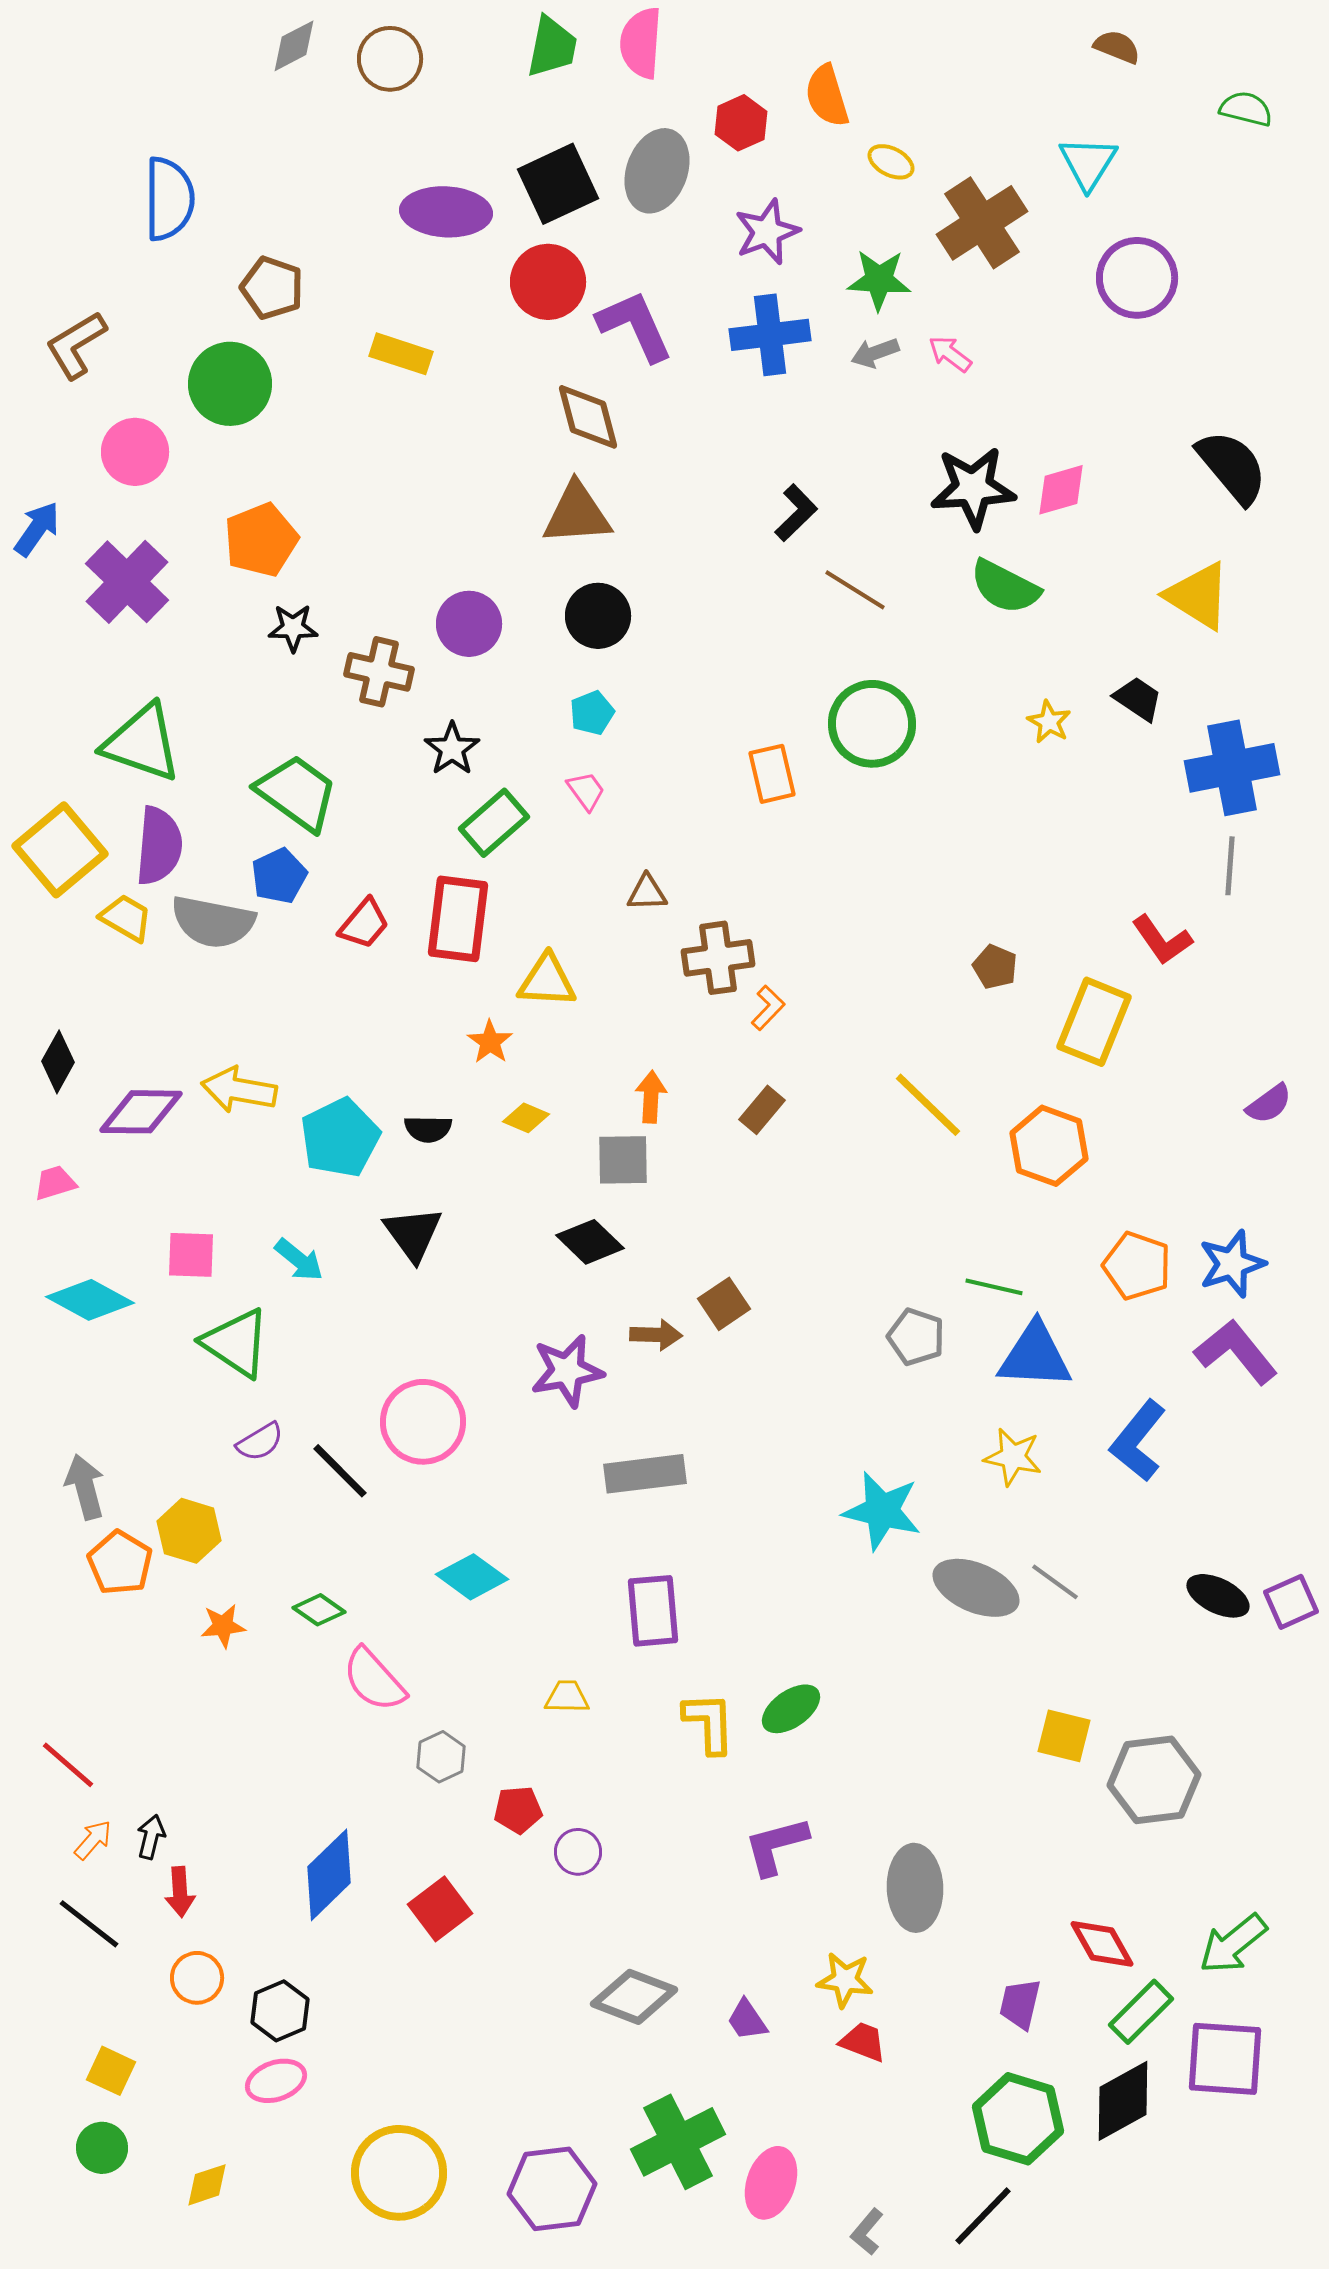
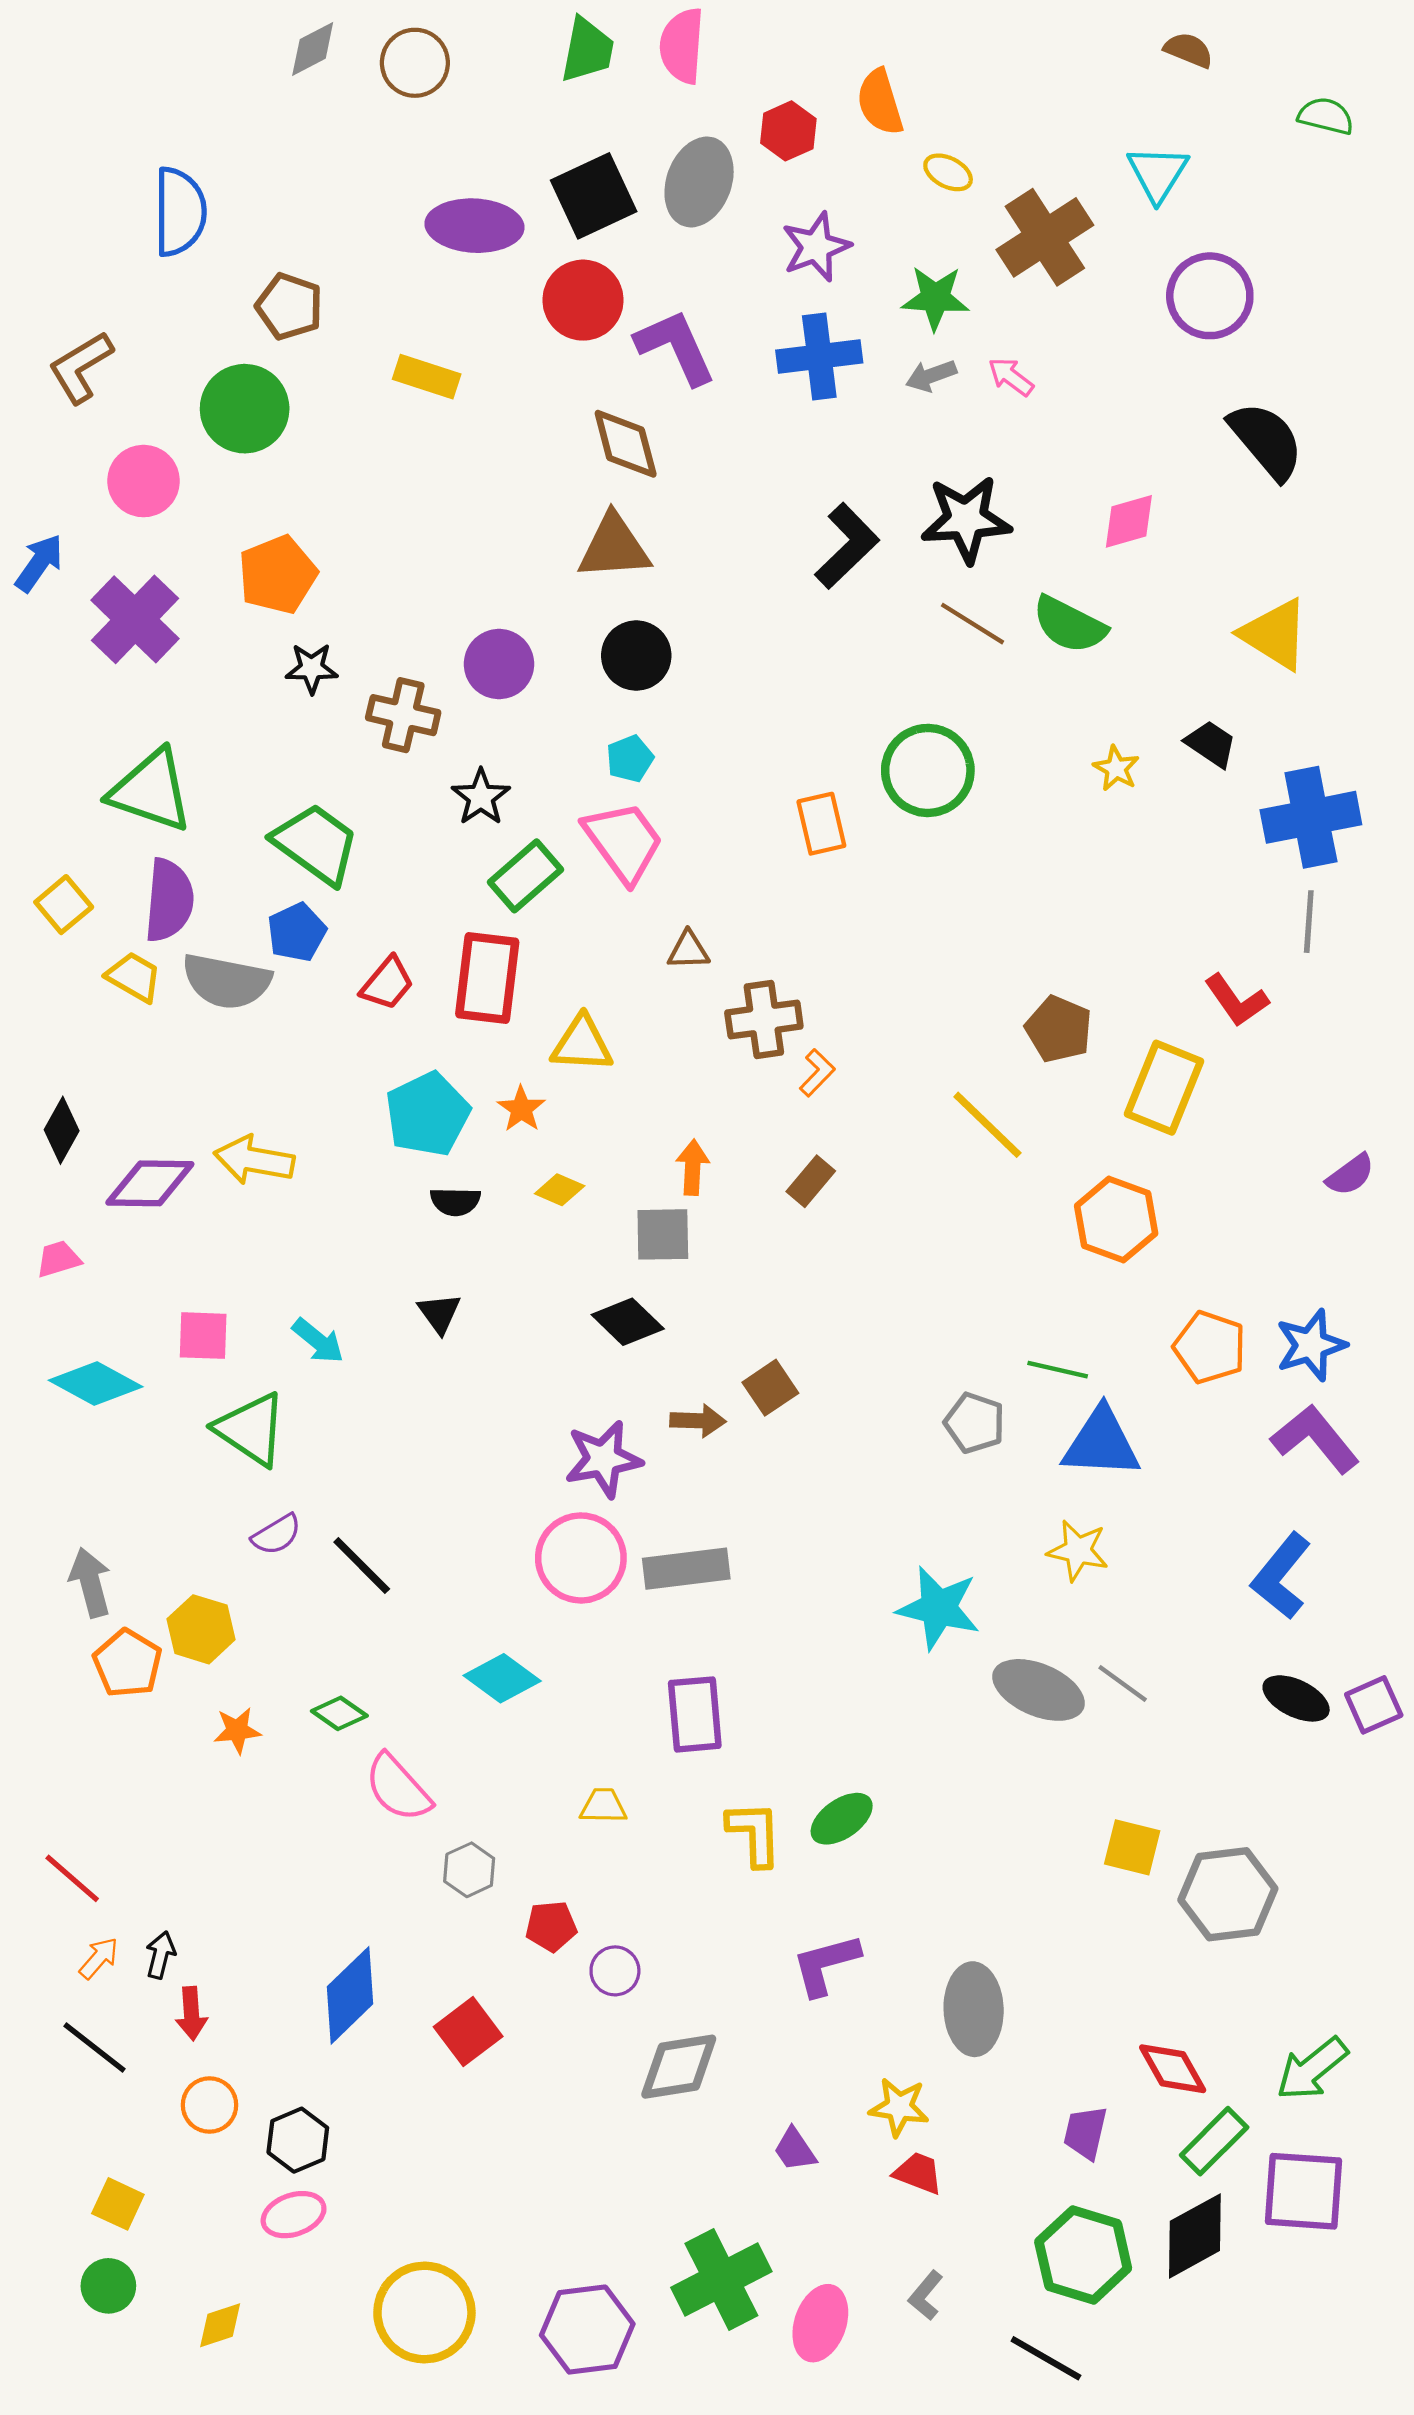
black semicircle: (1232, 467) -> (1266, 441), moved
black star: (973, 488) -> (966, 519), moved
black L-shape: (796, 513) -> (847, 546), size x1.4
brown line: (855, 590) -> (973, 624), moved
pink trapezoid: (586, 791) -> (623, 842), size x2.0
yellow square: (60, 850) -> (64, 905), size x0.6
brown pentagon: (995, 967) -> (1059, 1029), size x1.4
yellow line: (928, 1105) -> (987, 1125), moved
cyan pentagon: (340, 1138) -> (428, 1114), moved
black triangle: (413, 1234) -> (439, 1313), size x0.7
pink circle: (423, 1422) -> (581, 1558), moved
blue L-shape: (1138, 1441) -> (1281, 1576), moved
gray diamond: (634, 1997) -> (679, 2067), moved, turned -30
black line: (983, 2216) -> (1046, 2358), turned 76
gray L-shape: (867, 2232) -> (926, 2295), moved

